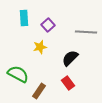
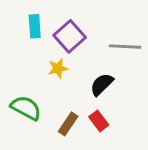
purple square: (48, 25) -> (70, 36), size x1.5
brown rectangle: (39, 91) -> (68, 124), moved

